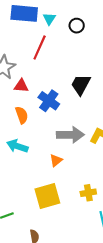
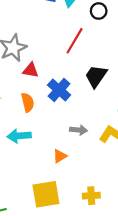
red line: (40, 48) -> (75, 41), moved
gray arrow: (70, 135) -> (78, 130), size x0.6
cyan arrow: (17, 146) -> (19, 136), turned -30

